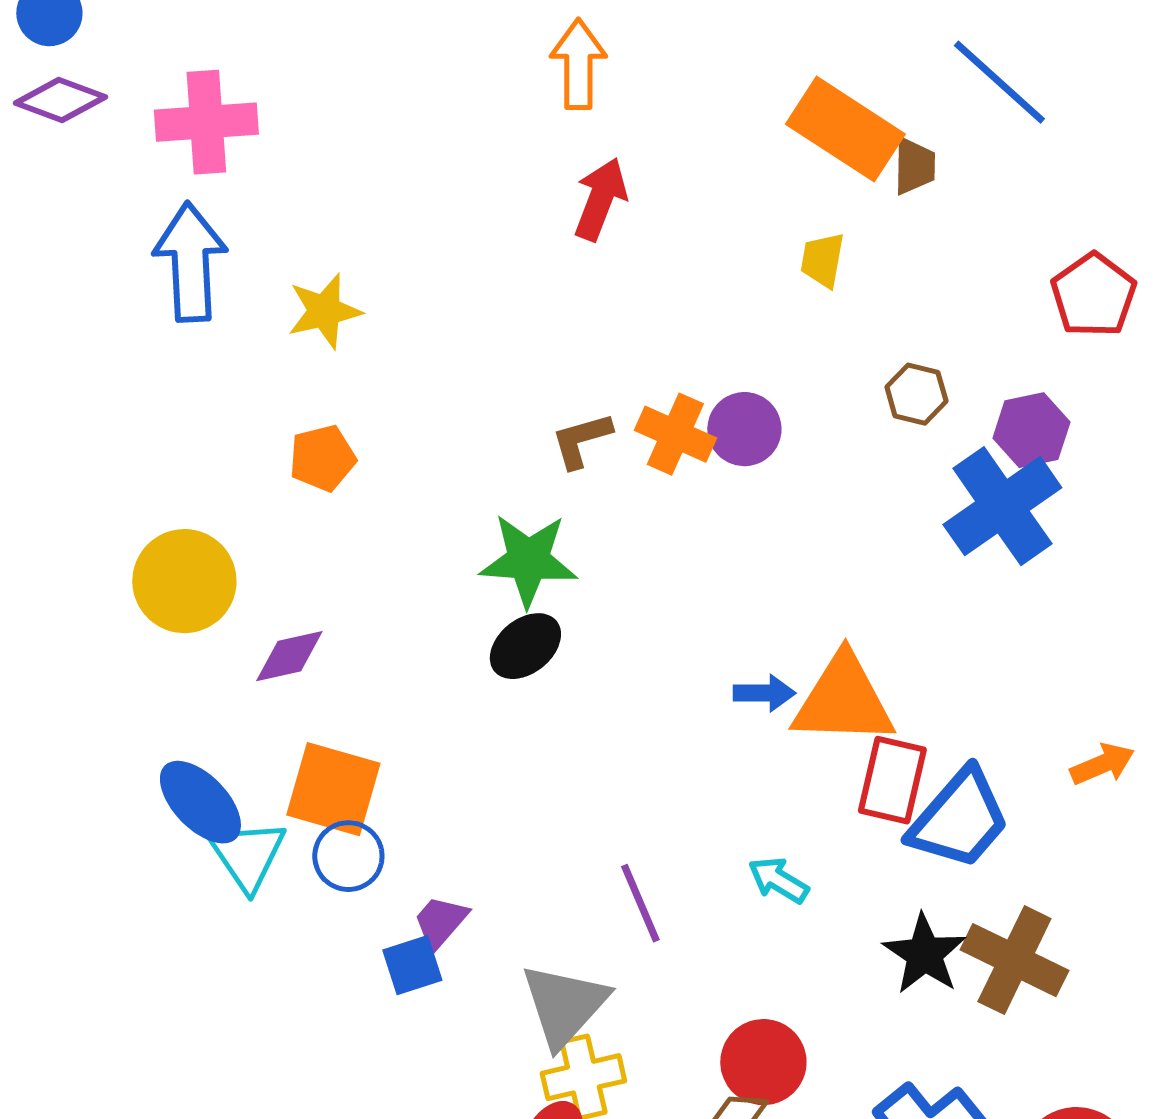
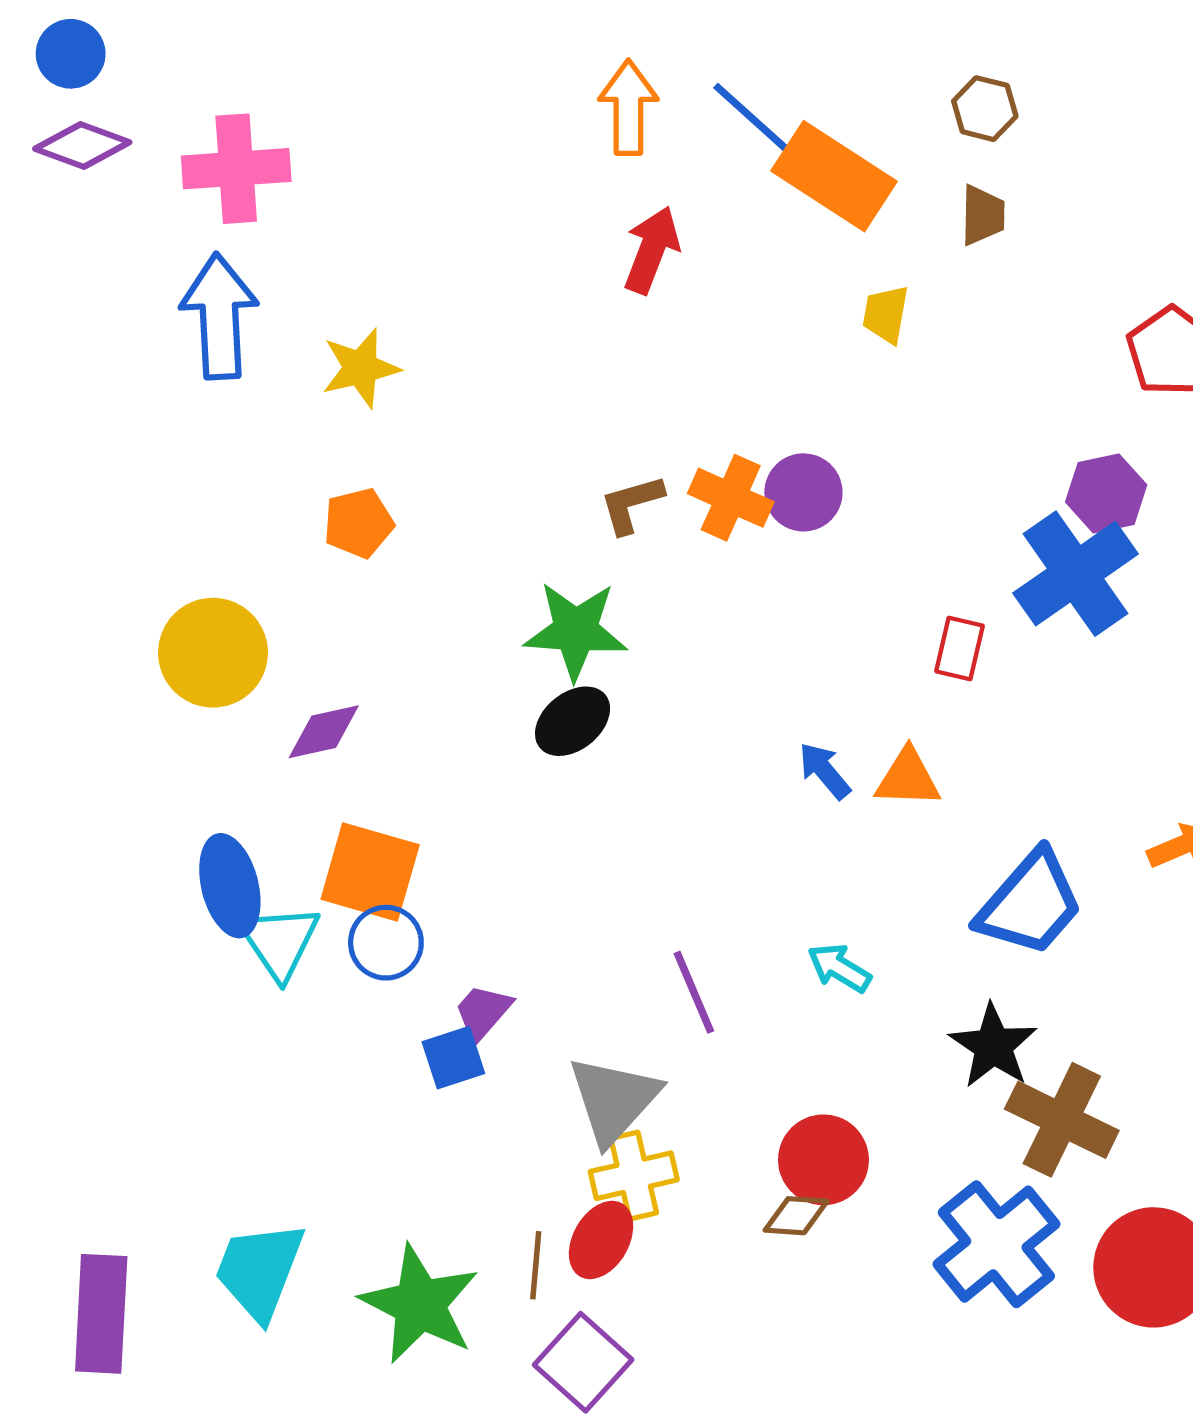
blue line: (999, 82) -> (761, 127), moved
orange rectangle: (845, 129) -> (834, 176), moved
brown hexagon: (916, 394) -> (985, 109), moved
blue arrow: (764, 693) -> (825, 771), turned -130
orange triangle: (843, 700) -> (908, 778), size x0.6
red rectangle: (892, 780) -> (960, 648), moved, size x0.7
blue ellipse: (200, 802) -> (230, 886), turned 30
brown cross: (1014, 960) -> (1062, 1120), moved

